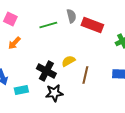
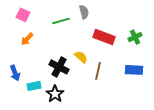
red rectangle: (92, 25) -> (104, 37), moved
yellow semicircle: (68, 61) -> (81, 57), turned 72
black star: (54, 93) -> (55, 94), moved, turned -30

